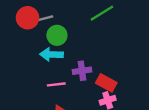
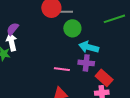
cyan arrow: (51, 54) -> (89, 47), moved

